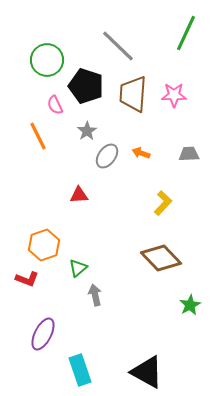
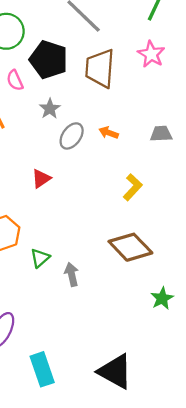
pink star: (174, 95) -> (151, 54), moved, turned 30
red triangle: (79, 195) -> (41, 178), turned -30
gray arrow: (95, 295) -> (72, 274), moved

